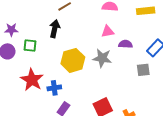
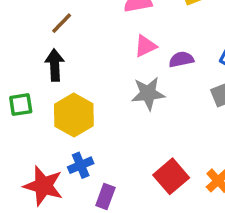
yellow hexagon: (73, 60) -> (74, 115), moved
red star: (32, 80) -> (43, 186), moved

